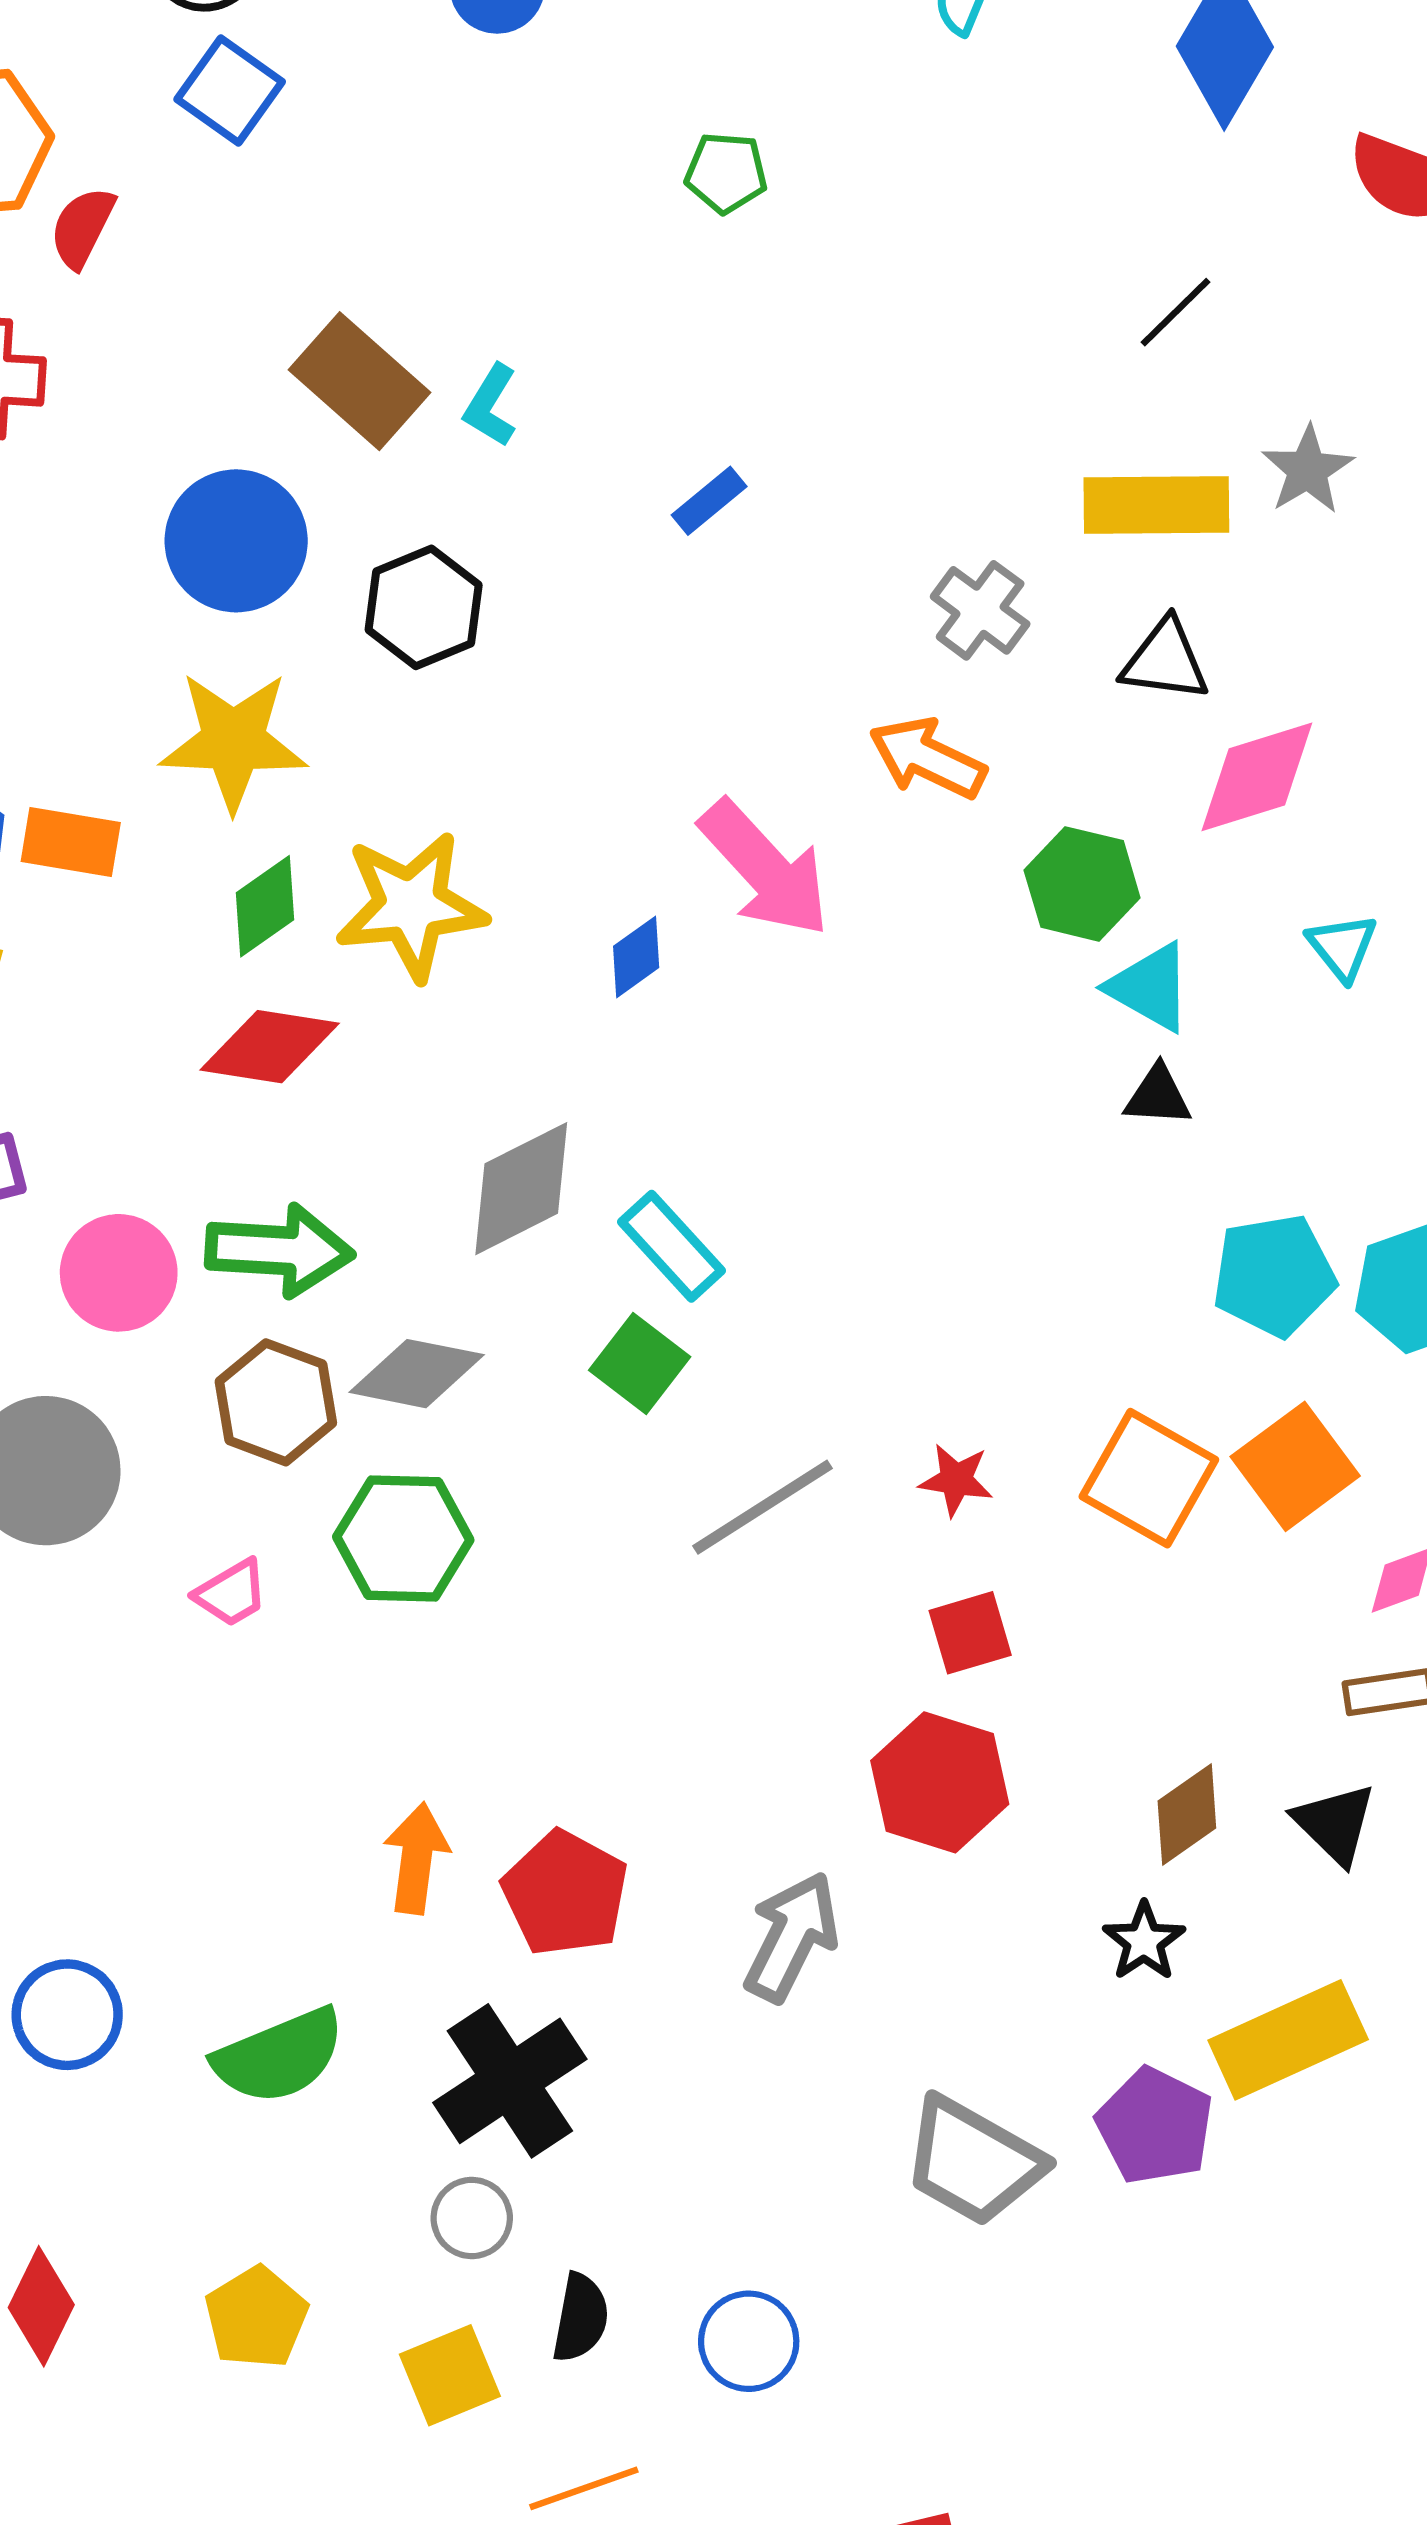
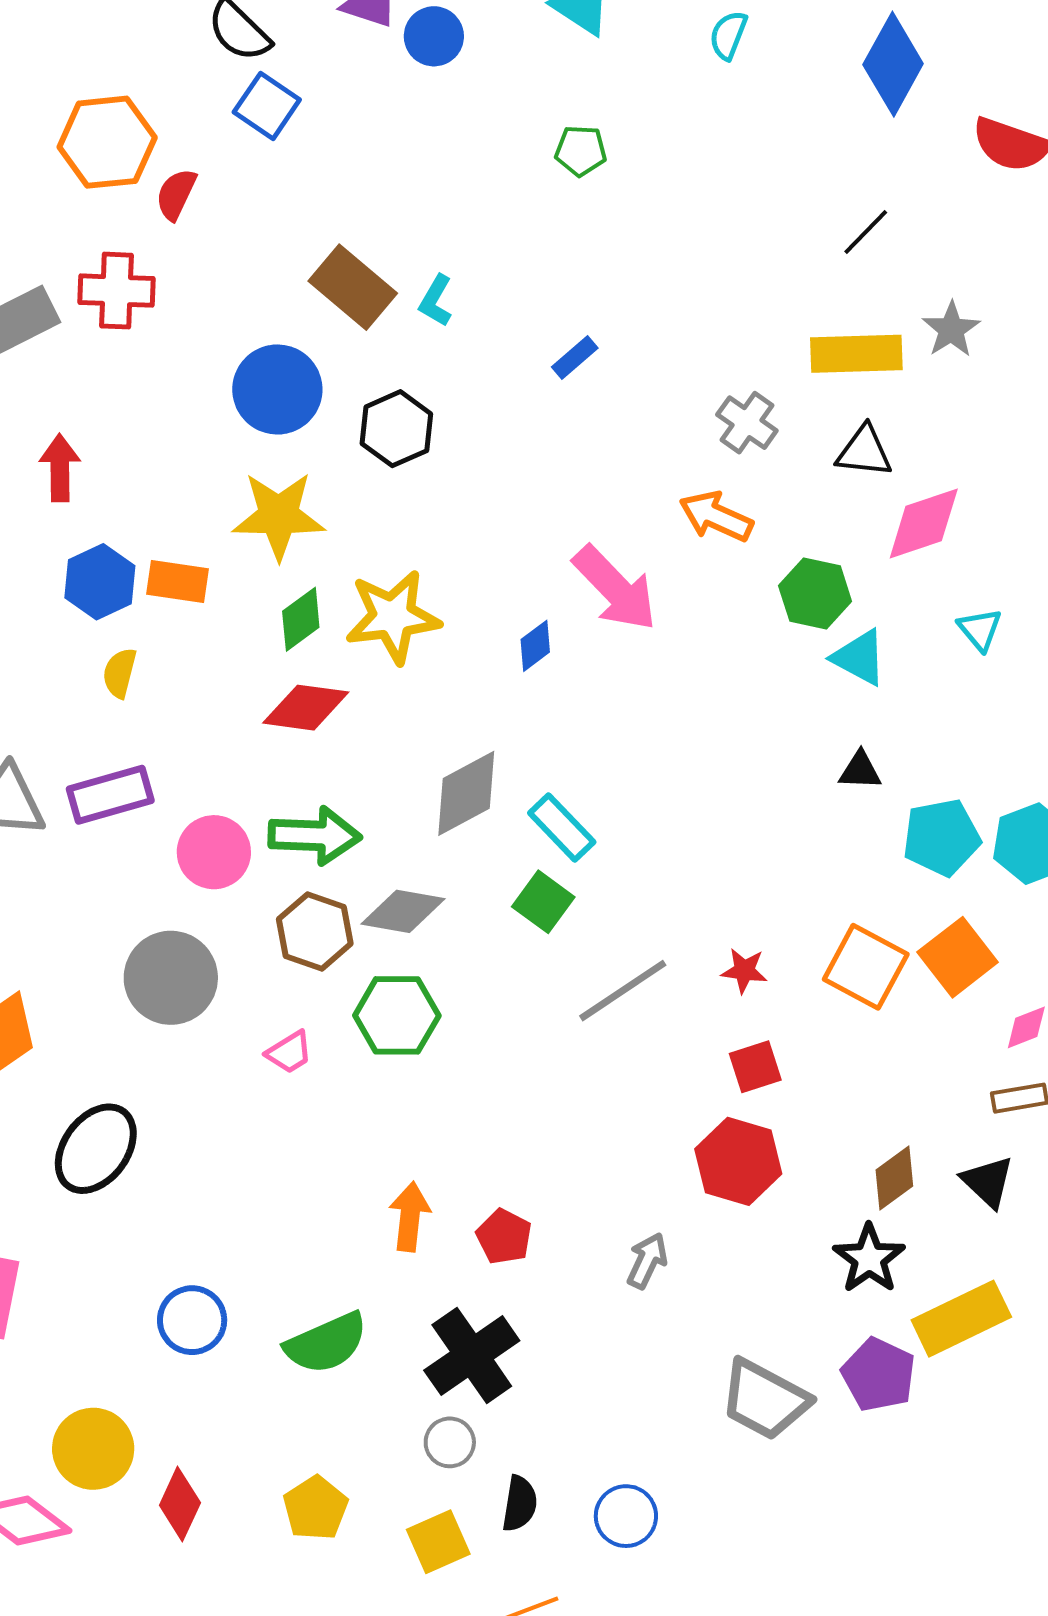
black triangle: (1158, 1096) -> (860, 771), moved
red pentagon: (565, 1893) -> (504, 1237), size x0.7
gray arrow: (791, 1937) -> (647, 1261), size x0.7
black star: (1144, 1941) -> (869, 1259), size x1.4

